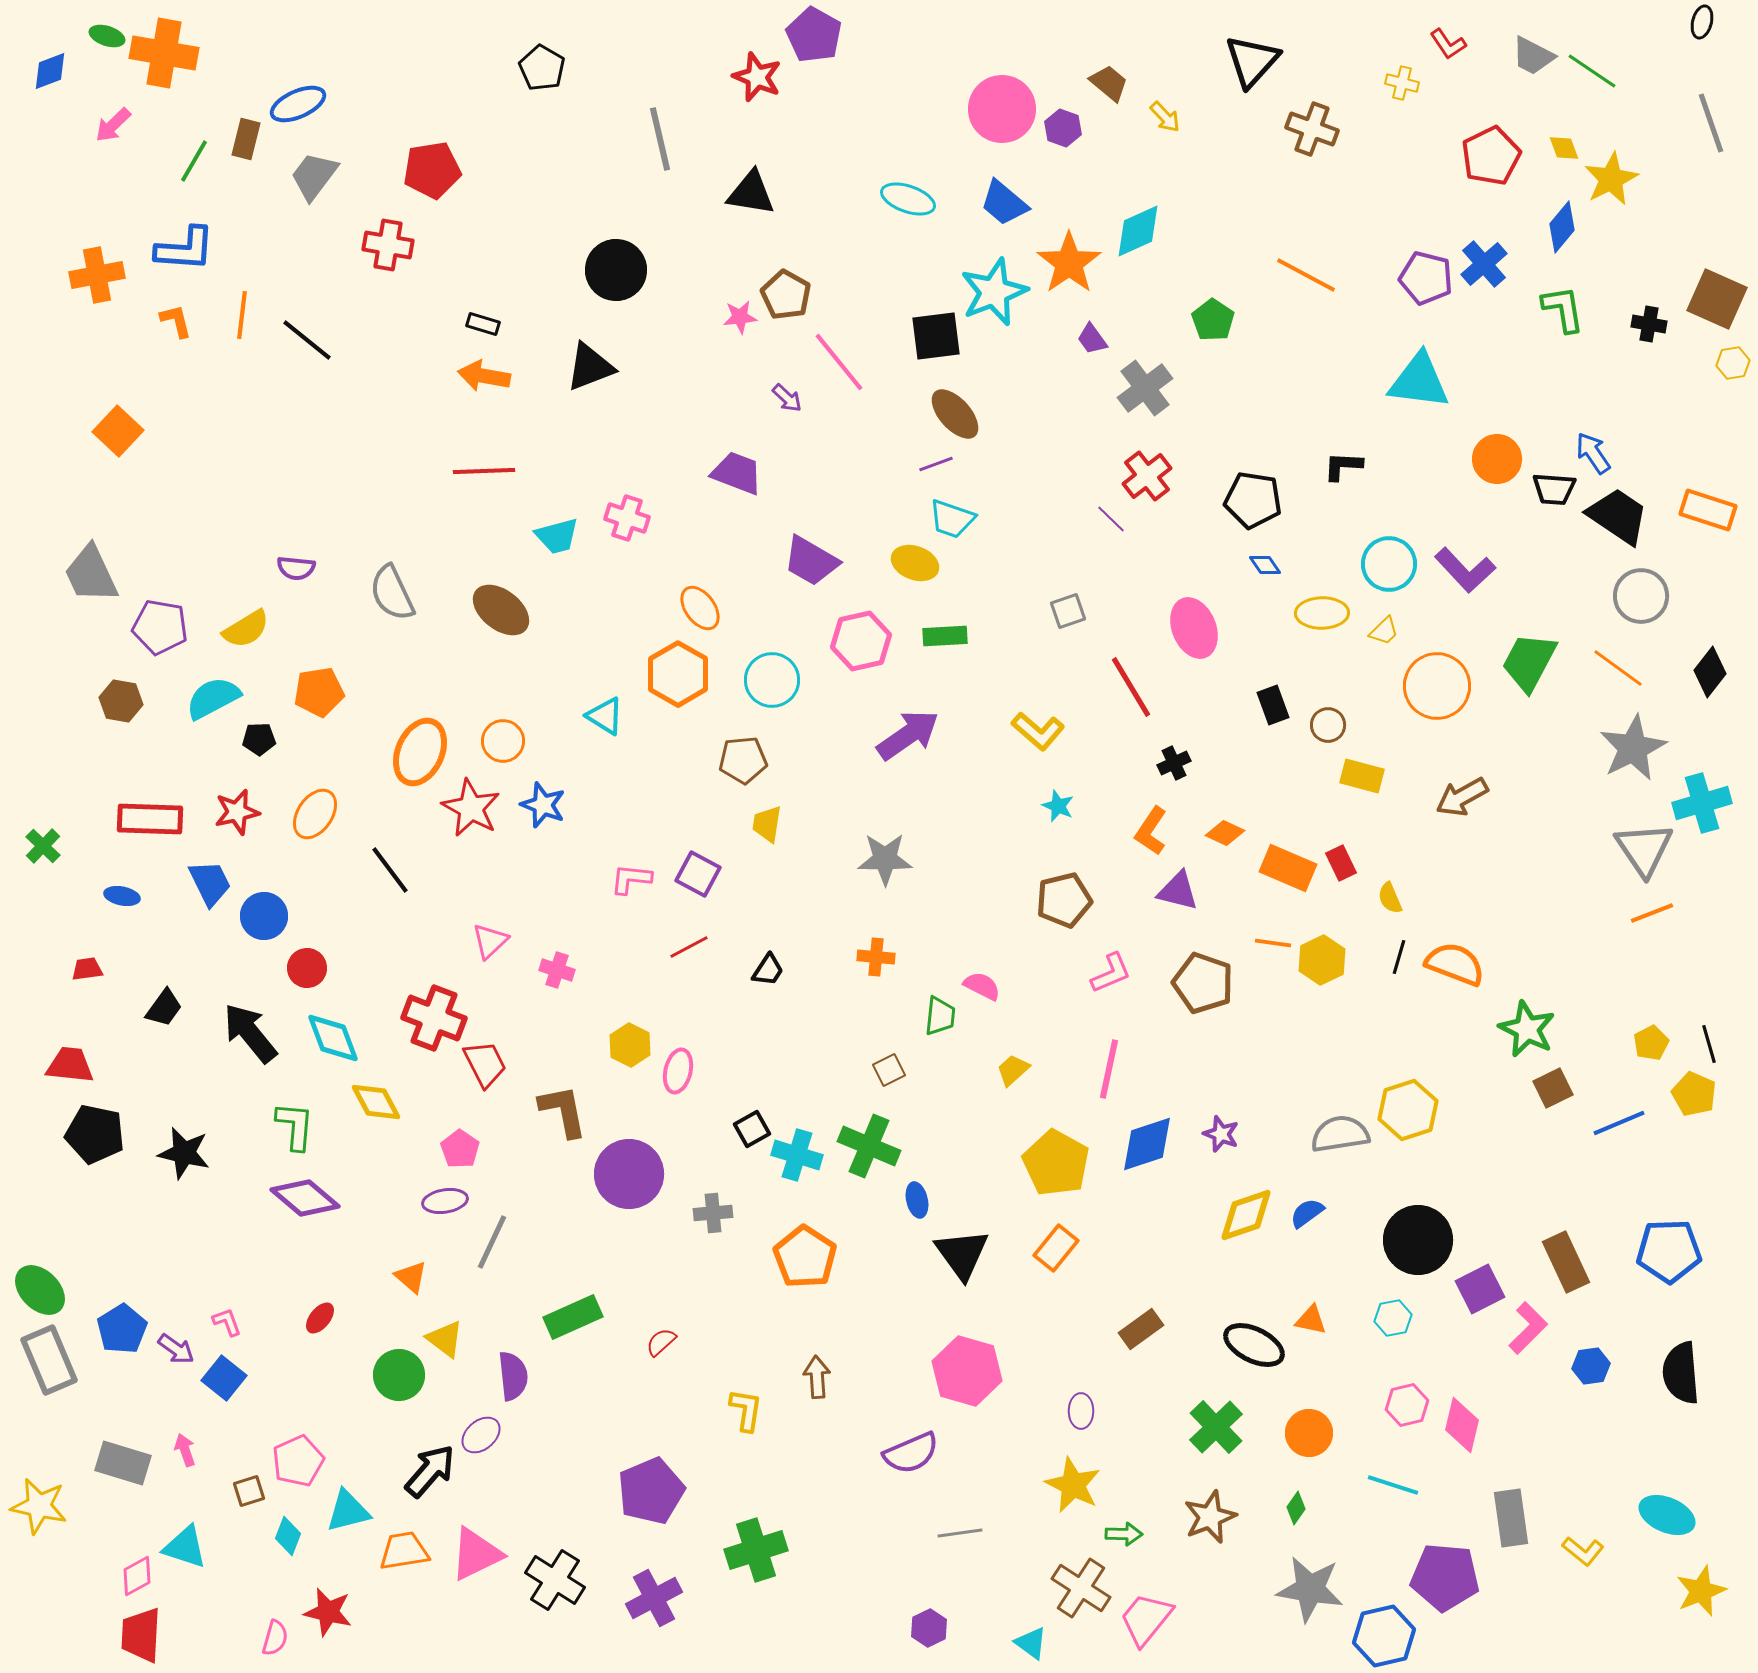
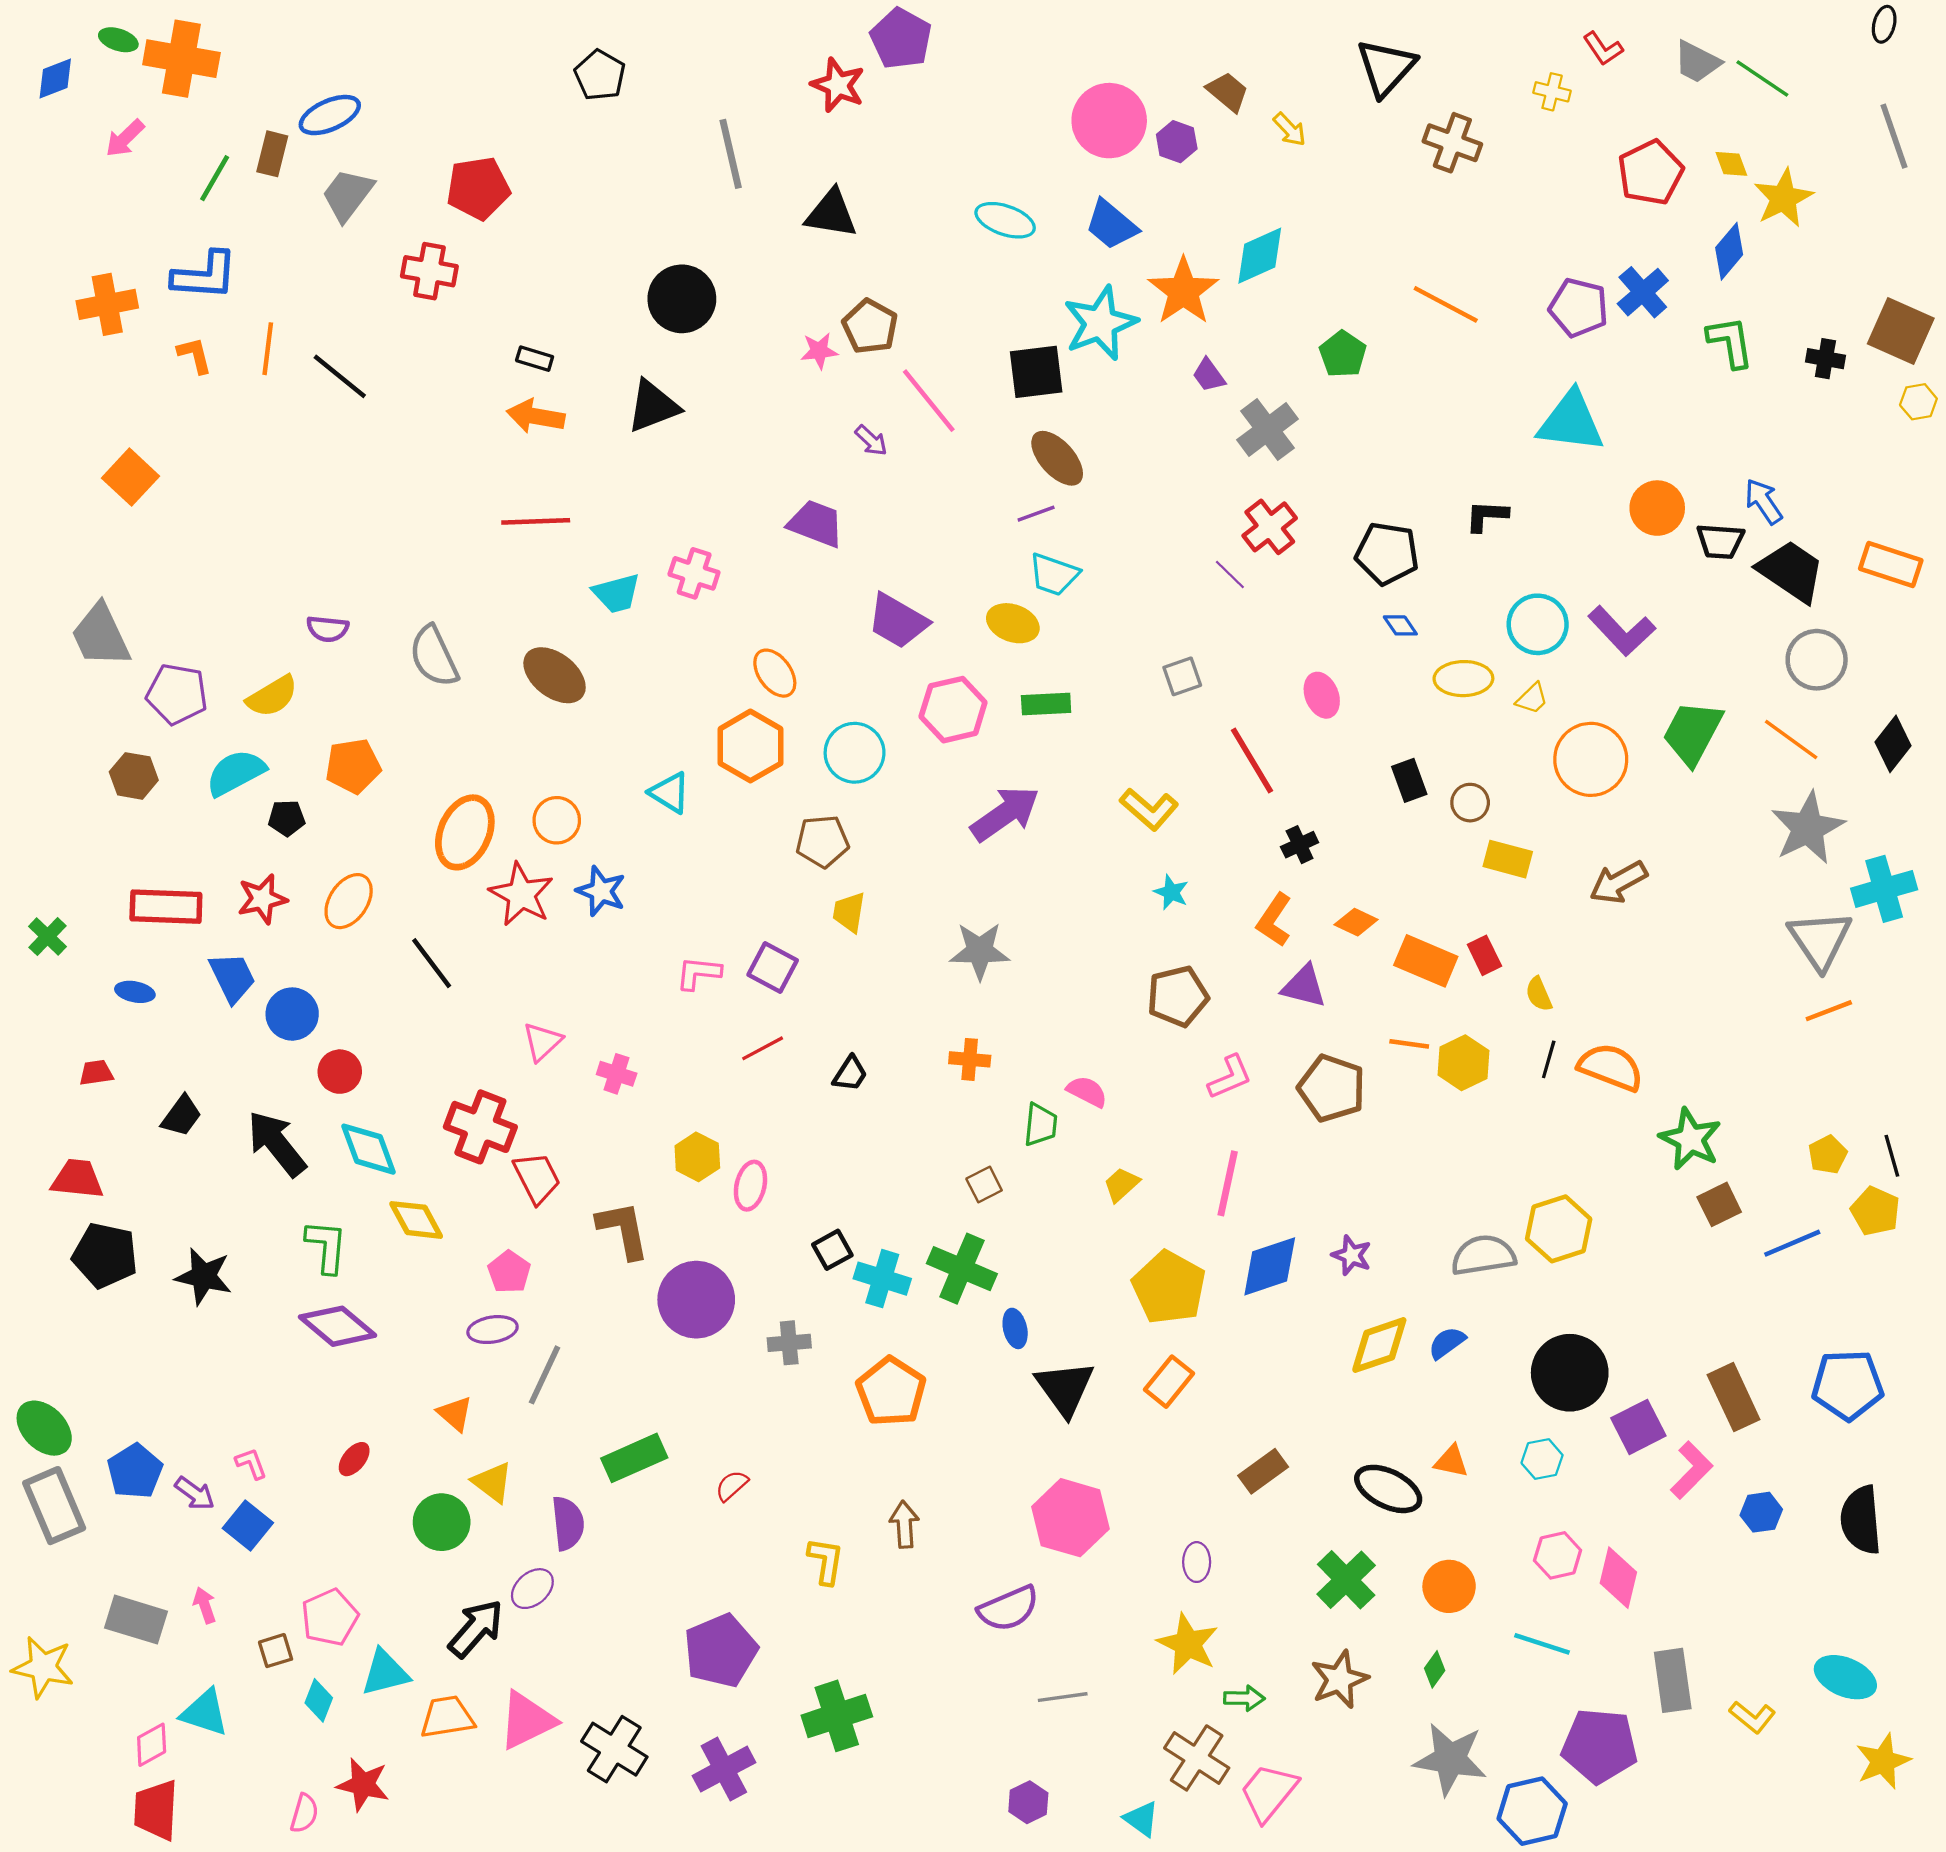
pink ellipse: (1194, 628) -> (1322, 695), size x0.7

